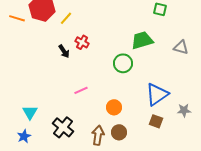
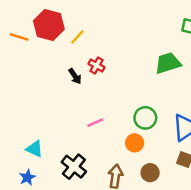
green circle: (123, 63) -> (145, 118), moved
cyan triangle: (30, 112) -> (35, 149), turned -35
brown circle: (119, 132) -> (150, 173), moved

